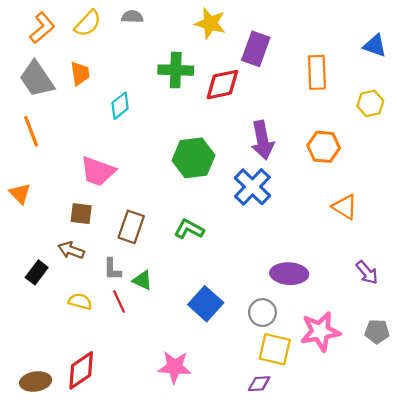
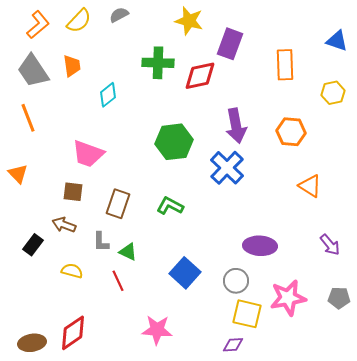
gray semicircle: (132, 17) -> (119, 15), turned -30
red line: (119, 301) -> (118, 281), moved

